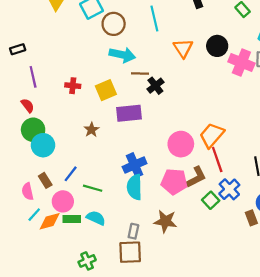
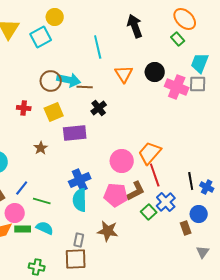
brown circle: (114, 24) -> (51, 81), moved
brown line: (140, 74) -> (85, 87), moved
green cross: (87, 261) -> (37, 267), turned 35

